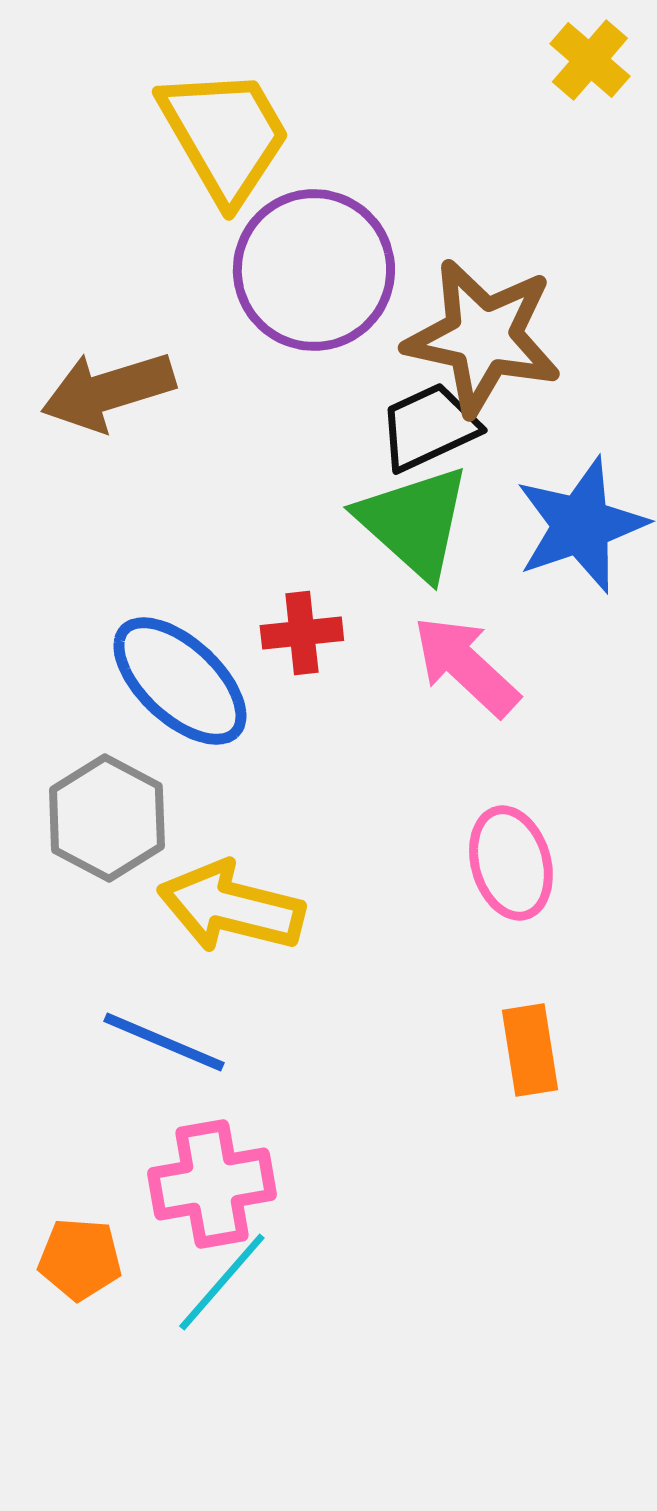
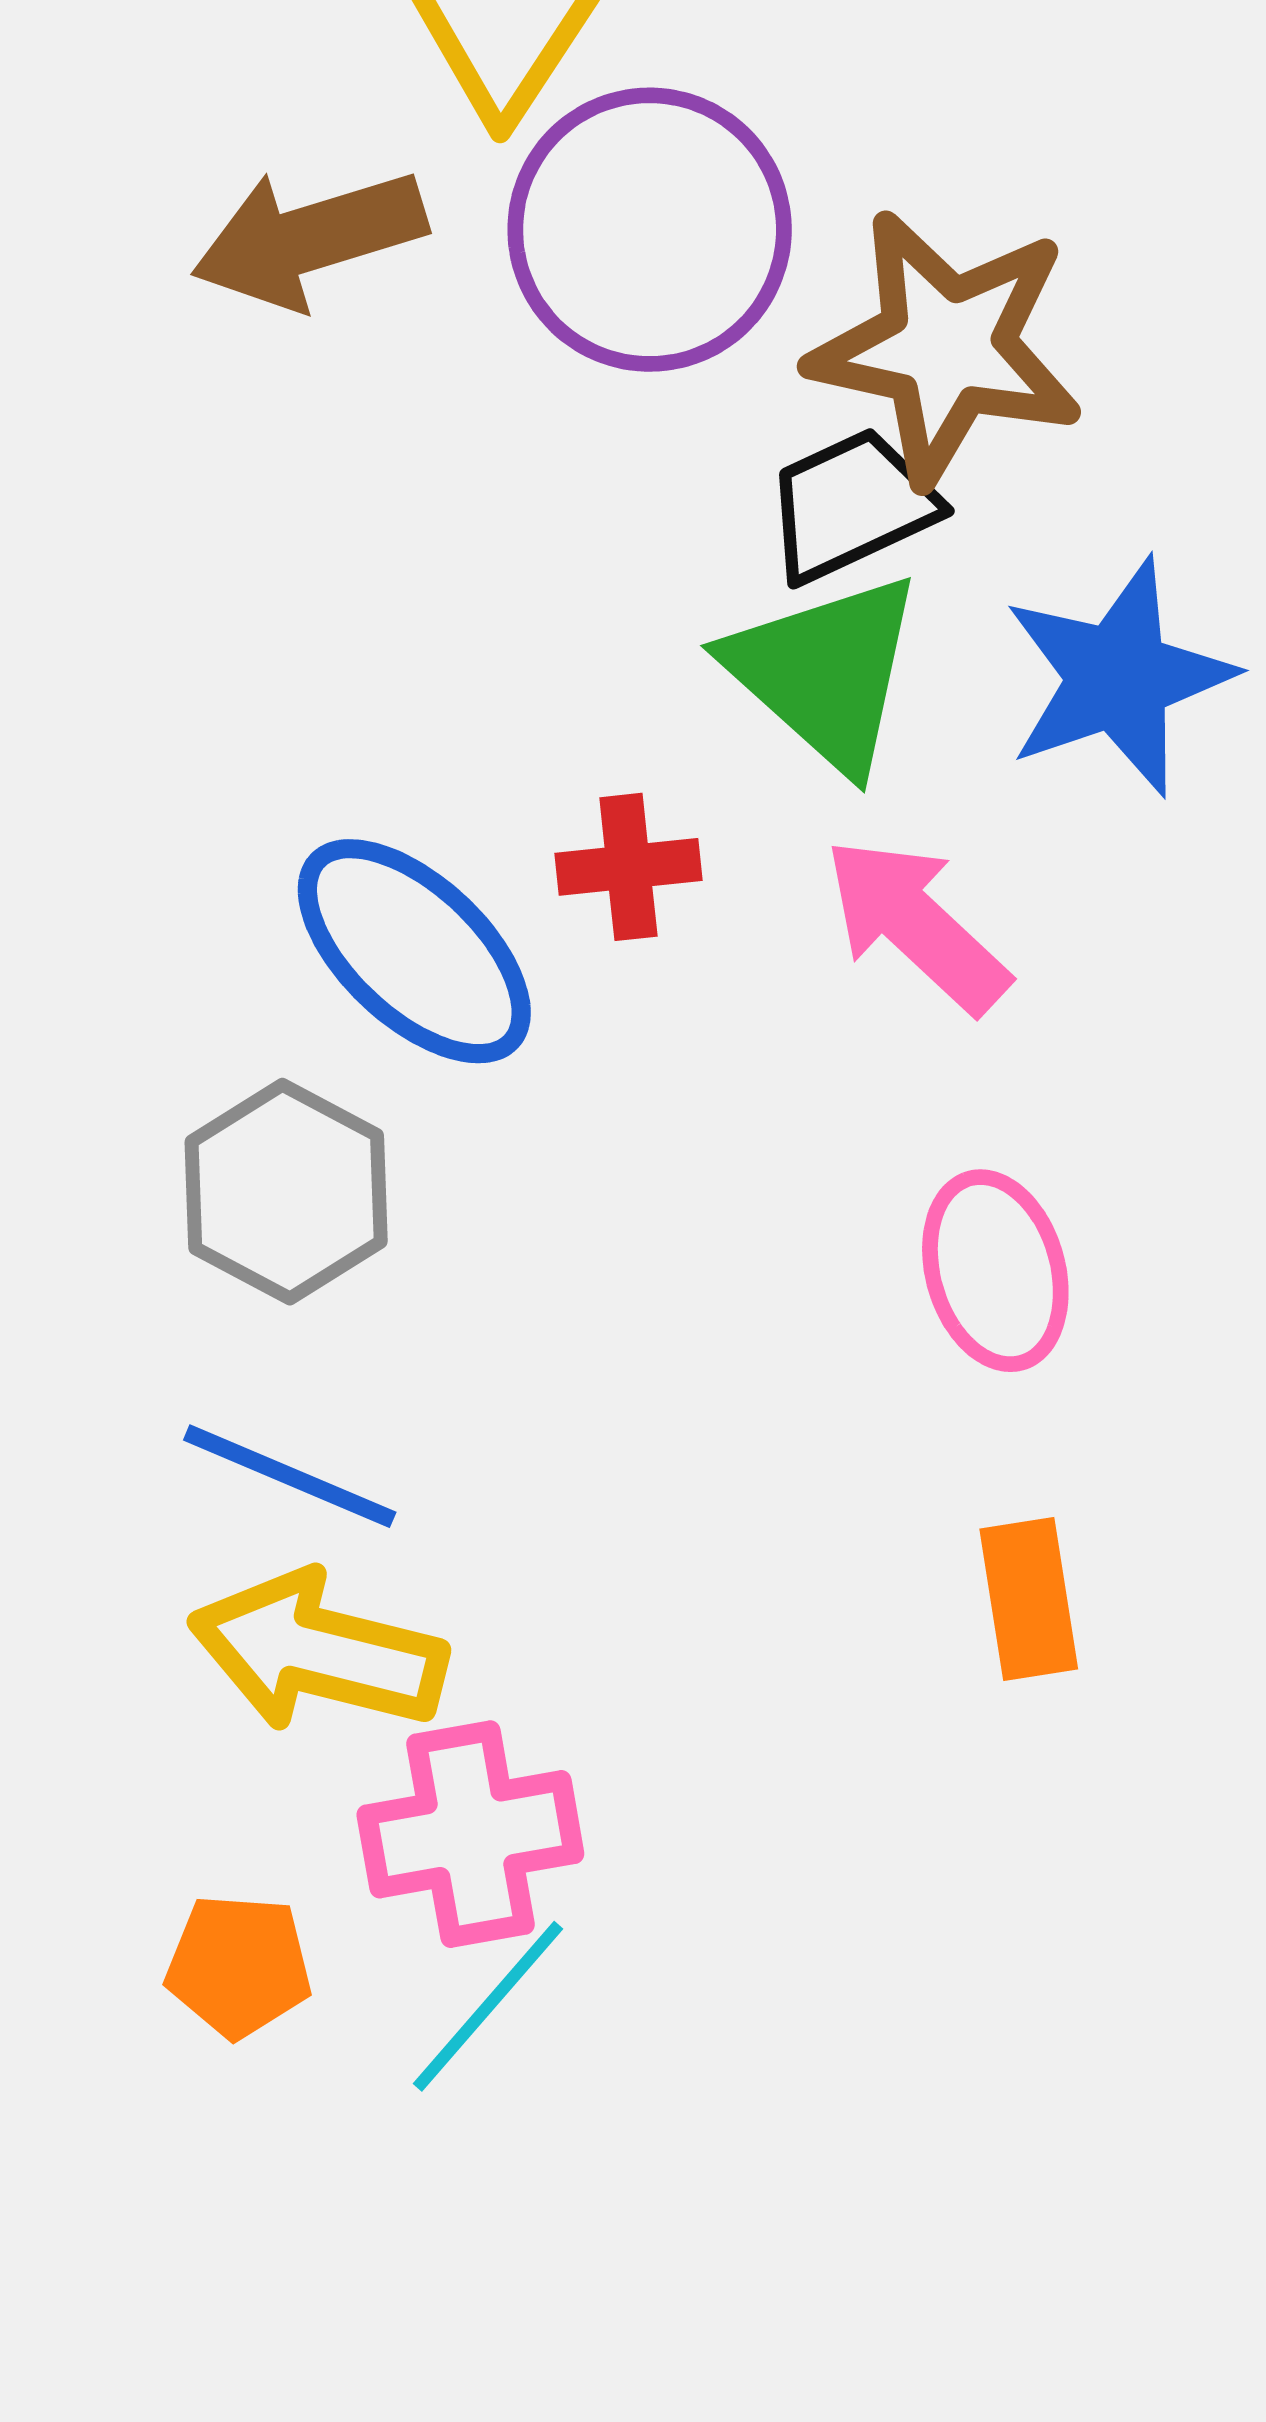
brown arrow: (108, 391) -> (309, 238), moved
yellow arrow: (231, 907) -> (318, 1652), moved
blue line: (164, 1042) -> (290, 1476), moved

